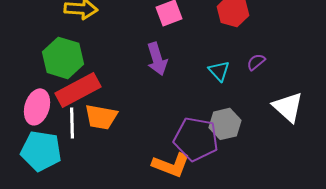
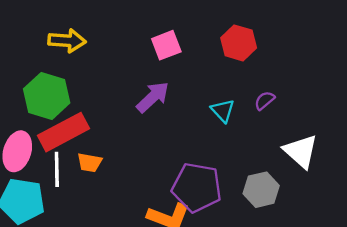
purple arrow: (157, 59) -> (153, 97), turned -116
orange trapezoid: (101, 117) -> (90, 163), size x0.7
gray hexagon: (225, 124) -> (261, 190), moved

